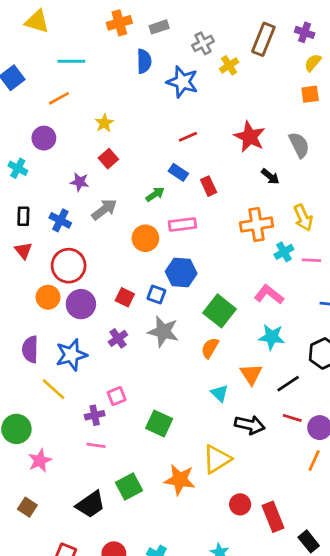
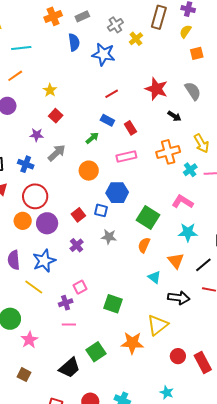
yellow semicircle: (313, 63) -> (185, 31), moved
pink rectangle: (182, 225) -> (126, 156), moved
red square: (125, 297) -> (78, 215), turned 32
gray star: (163, 332) -> (109, 237), size x0.7

